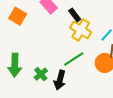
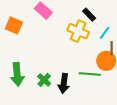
black rectangle: (75, 15) -> (89, 15), moved
green line: (74, 59) -> (90, 74), moved, turned 45

